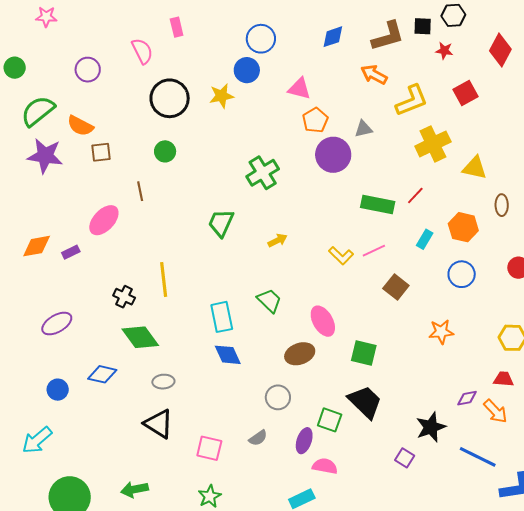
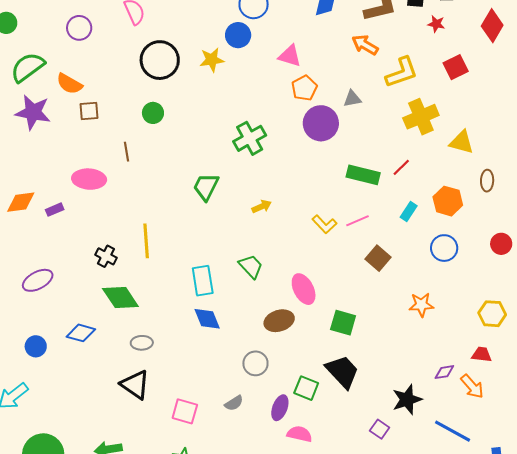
pink ellipse: (104, 220) -> (89, 179), turned 48

